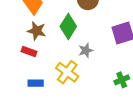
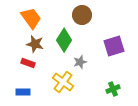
blue rectangle: (36, 83) -> (23, 92), moved

